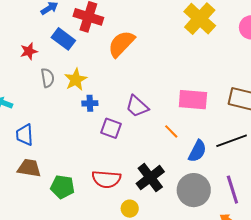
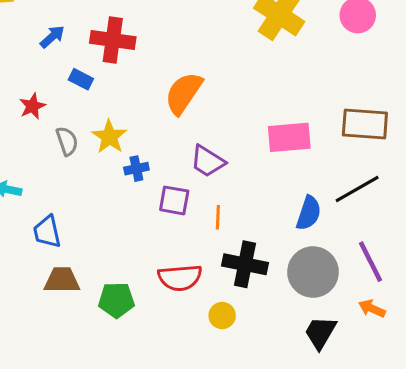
blue rectangle: (63, 39) -> (81, 79), size x0.7
orange semicircle: (121, 44) -> (184, 93), moved
orange line: (171, 131) -> (218, 217), moved, turned 56
black cross: (150, 178) -> (245, 264), turned -32

